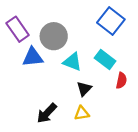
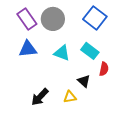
purple rectangle: (18, 29) -> (27, 19), moved
gray circle: (54, 36) -> (53, 19), moved
black triangle: (84, 89) -> (84, 81), moved, turned -32

